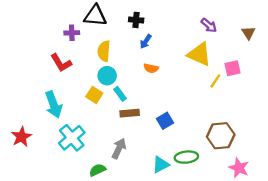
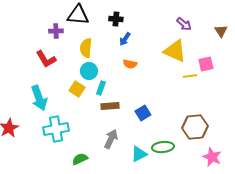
yellow line: (215, 81) -> (190, 76), turned 48
cyan rectangle: (120, 94) -> (101, 88), turned 56
cyan cross: (72, 138) -> (56, 129), turned 30
gray arrow: (119, 149) -> (111, 139), moved

